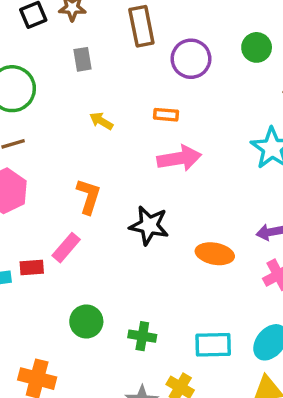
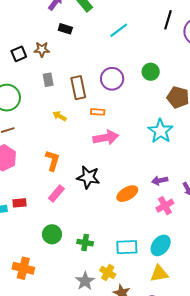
brown rectangle: (141, 26) -> (78, 88), moved
pink rectangle: (66, 248) -> (56, 193), moved
orange ellipse: (215, 254) -> (127, 194), turned -40

